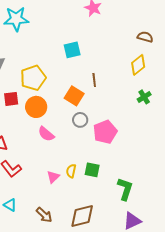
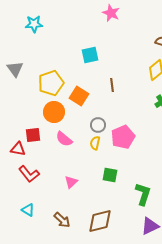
cyan star: (16, 19) -> (34, 24), size x0.7
orange square: (74, 96) -> (79, 96), moved
red square: (11, 99) -> (33, 135), moved
yellow semicircle: (71, 171) -> (95, 143), moved

